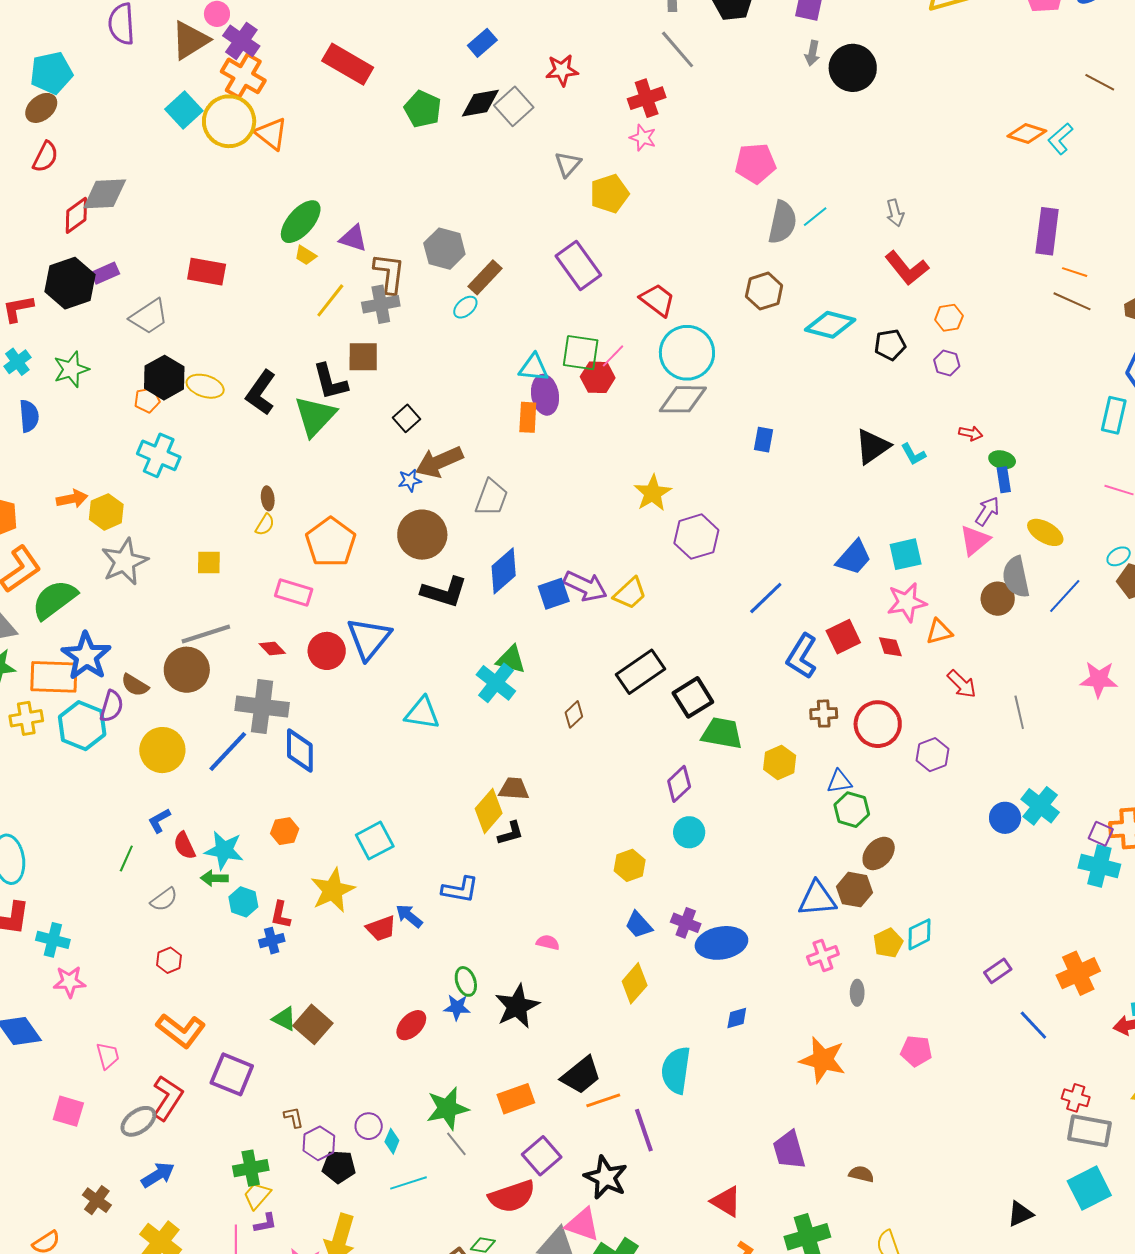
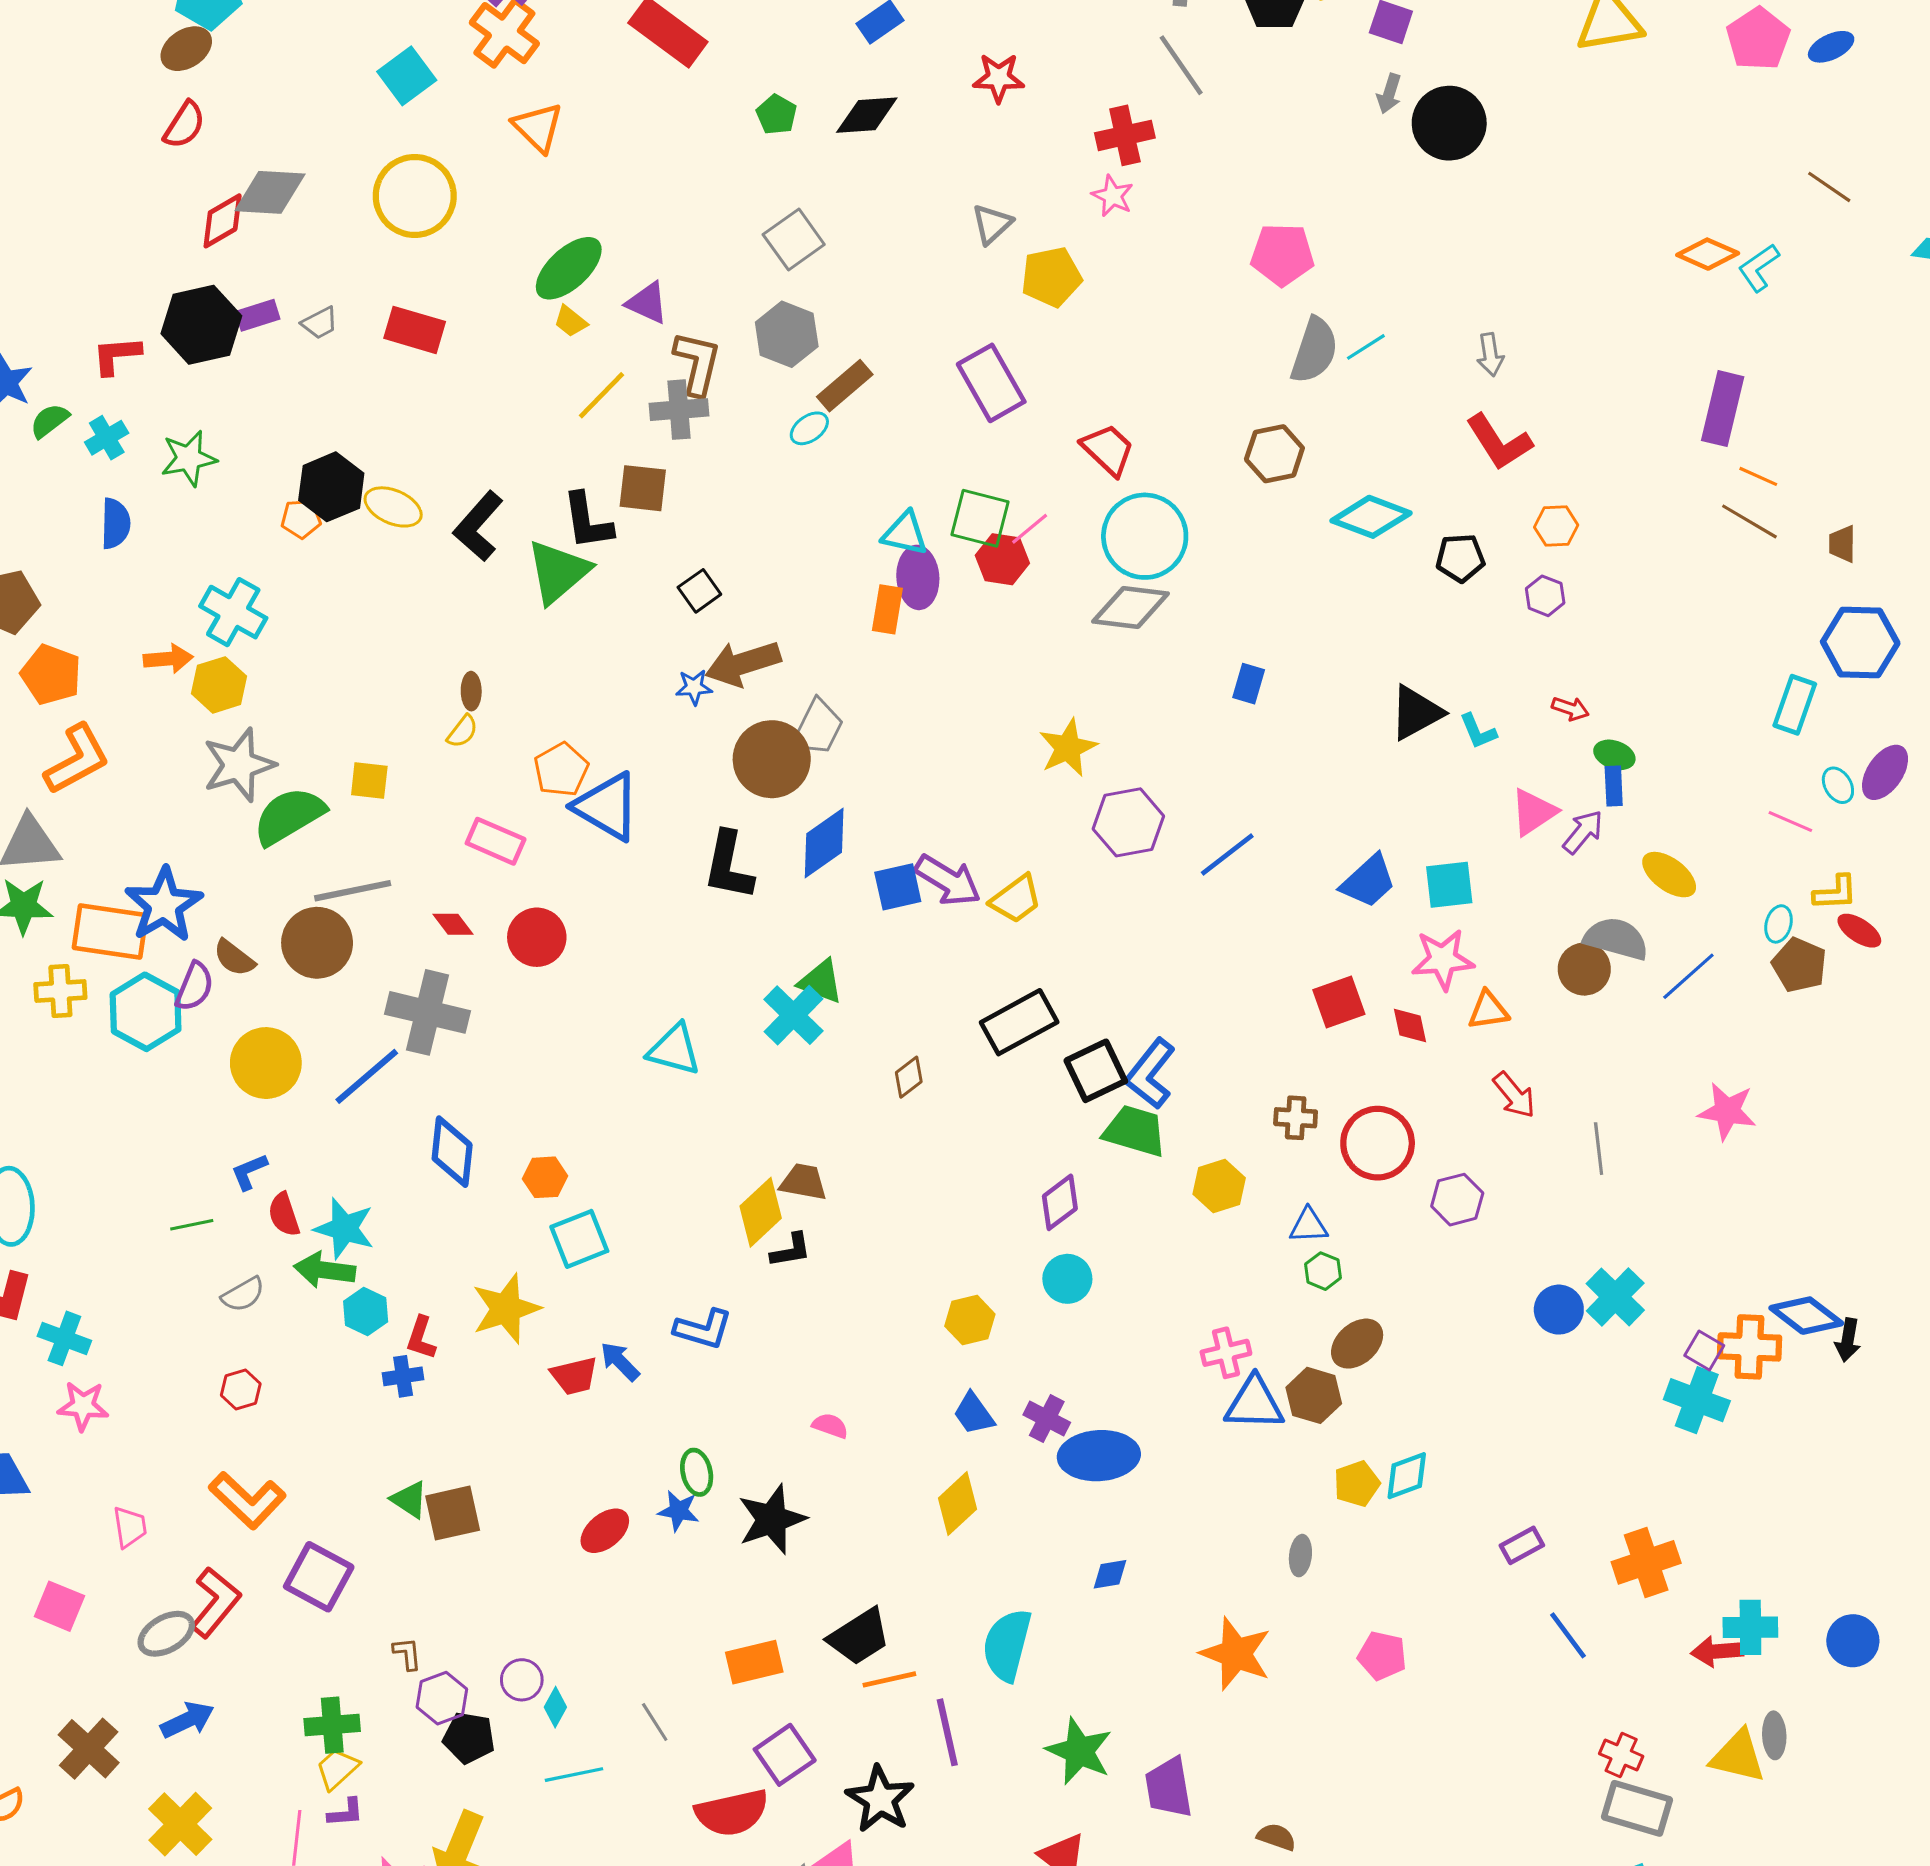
gray square: (514, 106) -> (794, 239), moved
green pentagon: (423, 109) -> (777, 114), size x0.7
yellow circle: (229, 121) -> (415, 196), moved
gray trapezoid: (149, 317) -> (320, 323), moved, size x0.6
cyan cross: (159, 455) -> (233, 612), moved
brown circle: (422, 535) -> (772, 759), moved
pink triangle: (975, 540) -> (1534, 812), moved
orange pentagon: (331, 542) -> (561, 770), size x0.7
cyan ellipse: (1119, 556) -> (1779, 924), turned -50
gray semicircle: (1016, 577) -> (1616, 939), turned 111
black L-shape: (444, 592) -> (729, 866), turned 78
blue line: (766, 598) -> (1227, 854), moved
green semicircle: (54, 600) -> (289, 816), moved
blue triangle: (369, 638) -> (607, 807), moved, turned -45
blue L-shape: (802, 656) -> (1150, 1074), moved
blue diamond: (300, 751) -> (452, 1152), moved
green hexagon: (852, 810) -> (1323, 1271), size x0.7
orange hexagon: (285, 831) -> (545, 1177), moved
green line: (126, 858) -> (192, 1225), turned 48
green arrow: (214, 878) -> (325, 1270), size x1.4
pink cross: (823, 955) -> (1226, 1353), moved
brown square: (313, 1024) -> (453, 1513), turned 30
green star: (447, 1108) -> (1079, 1751), moved, turned 30
brown cross: (97, 1200) -> (89, 1749), size x1.4

